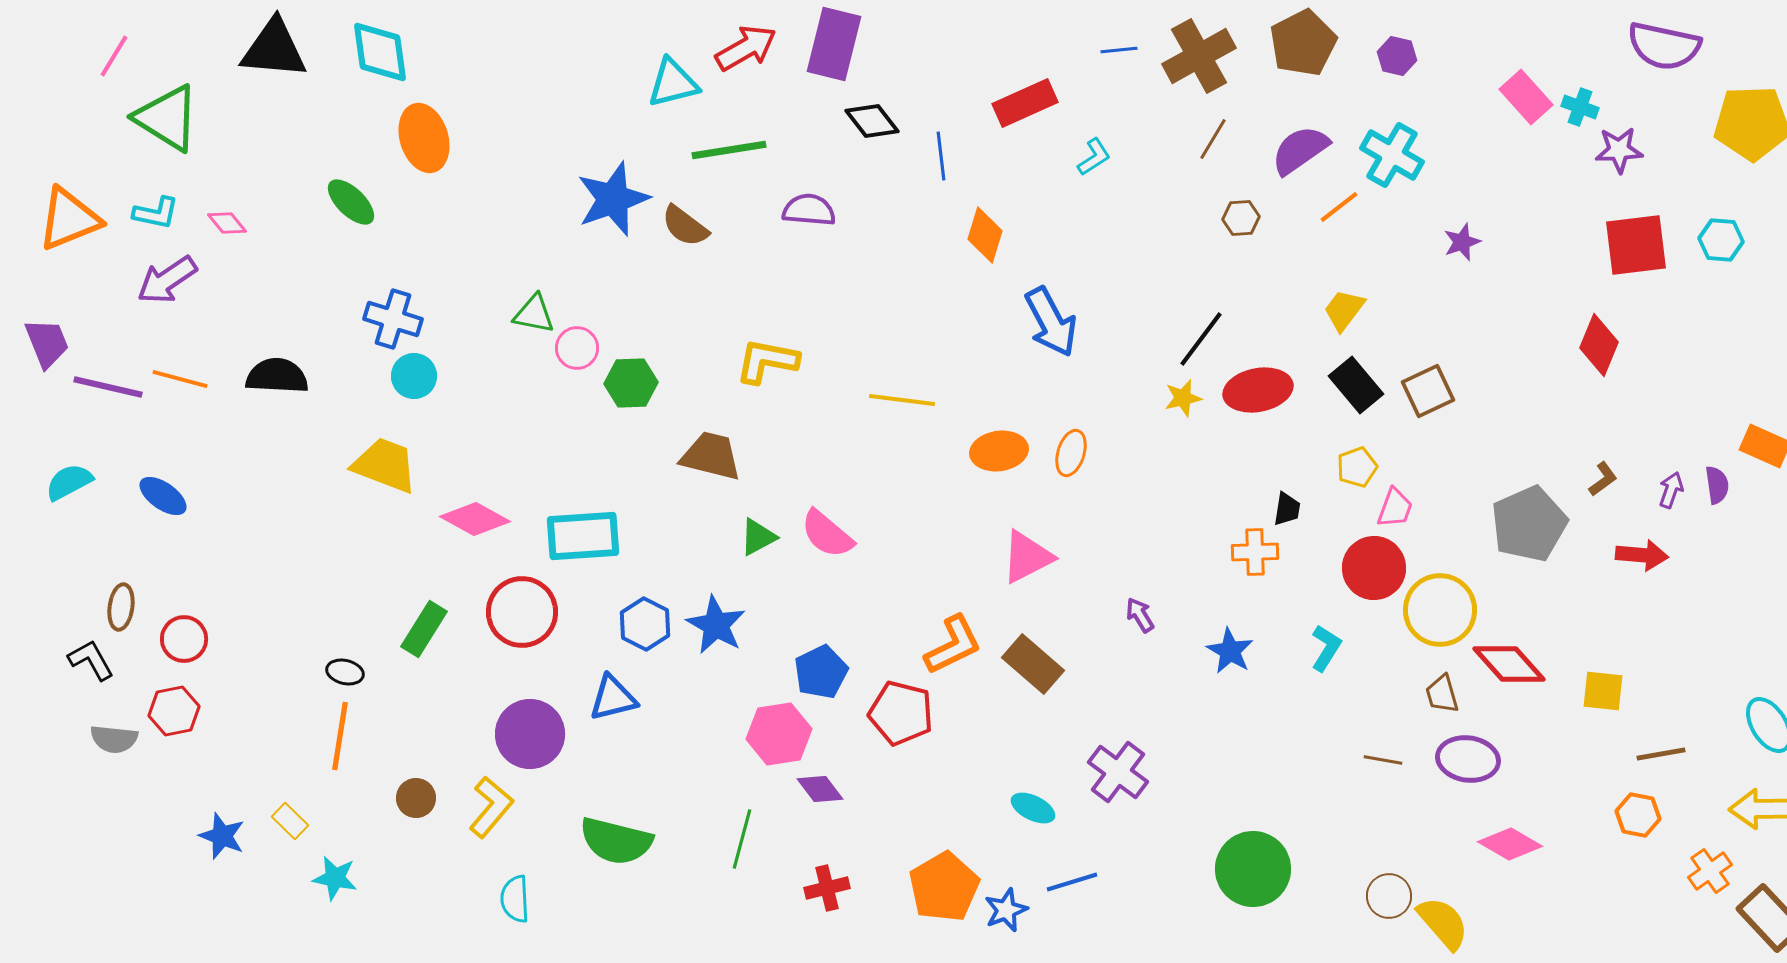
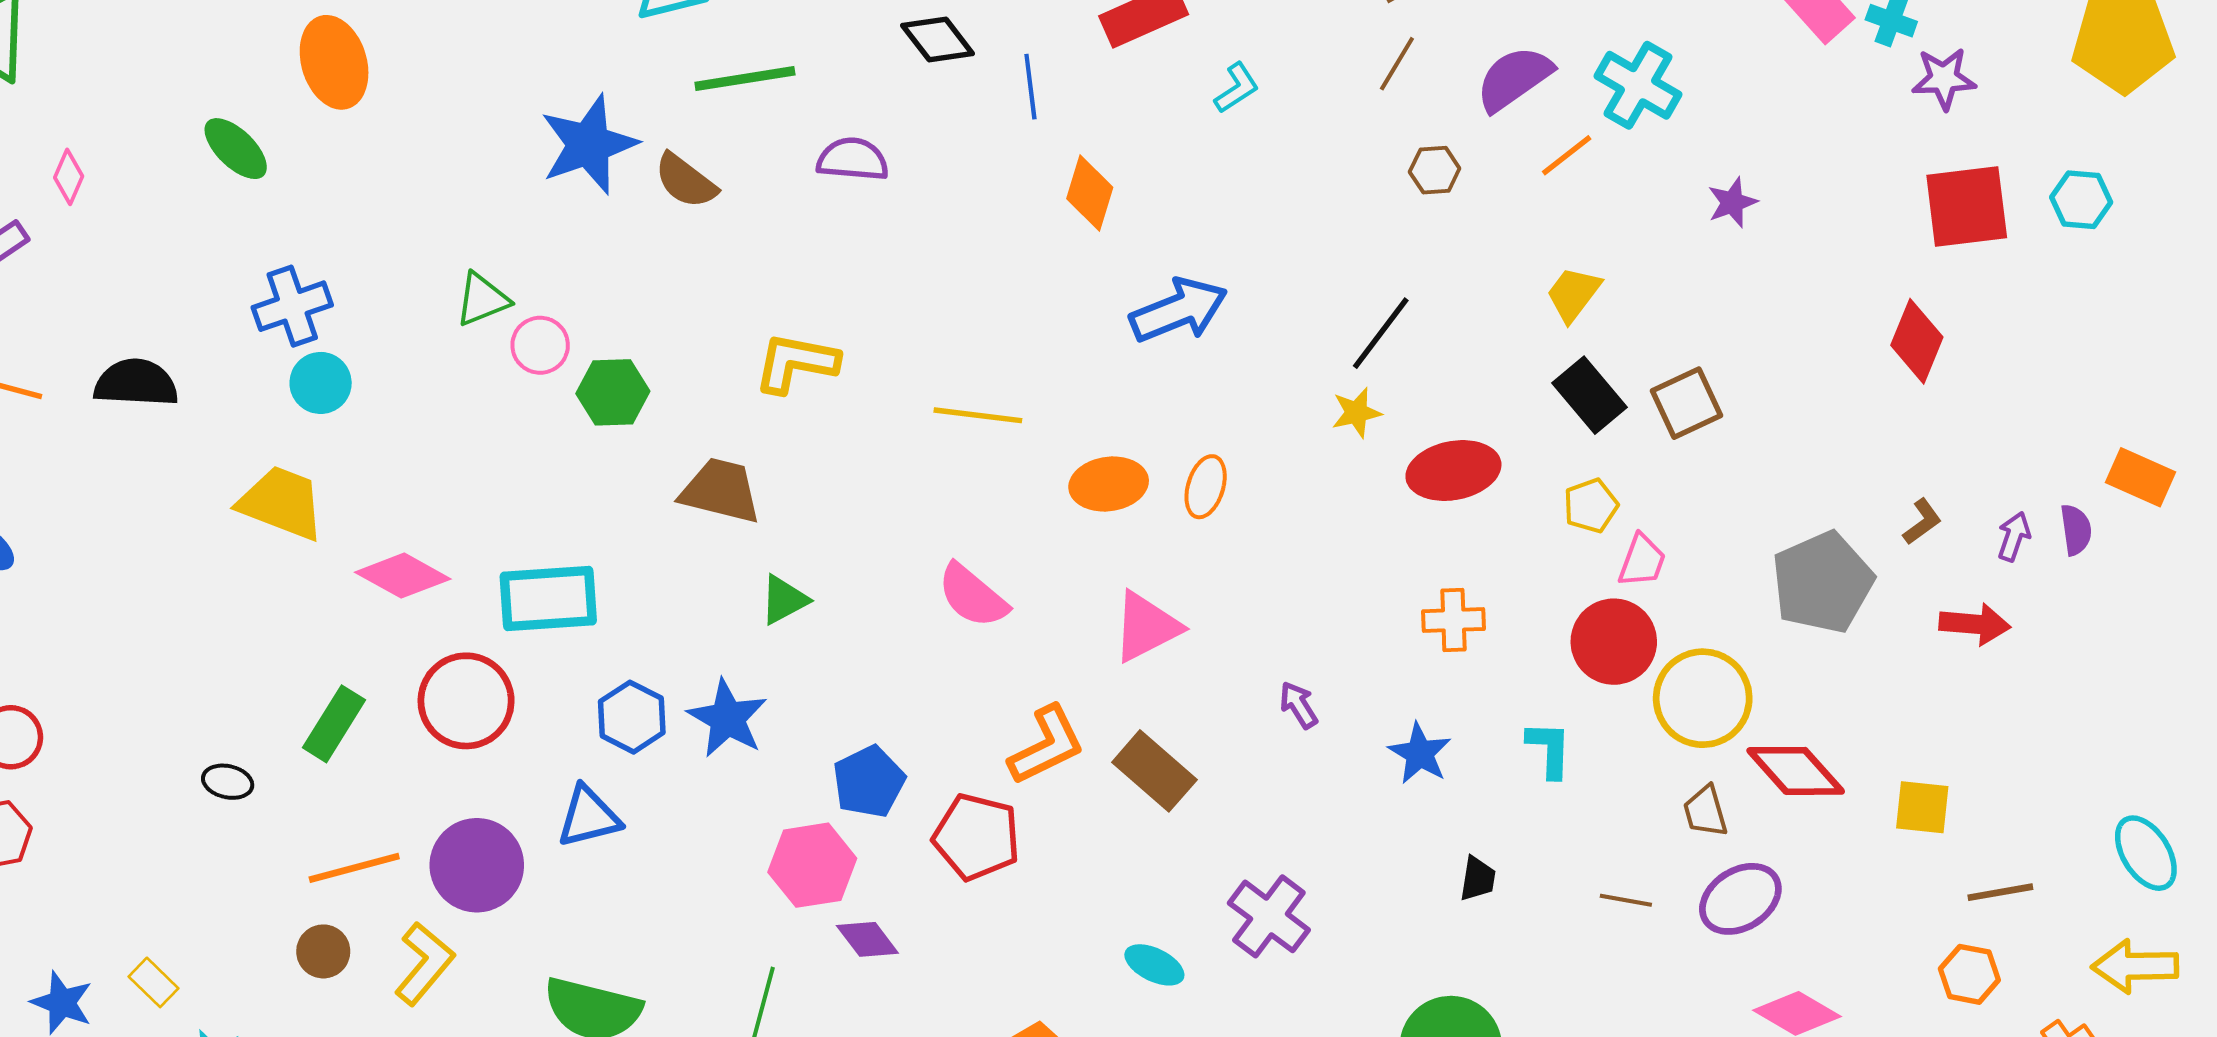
pink diamond: (227, 223) -> (69, 177), turned 63
green triangle: (534, 314) -> (482, 299), turned -33
blue cross: (393, 319) -> (292, 306), turned -36
blue arrow: (1051, 322) -> (1179, 310), turned -84
red ellipse: (1258, 390) -> (1453, 471), moved
black trapezoid: (1287, 509) -> (1478, 879), moved
pink semicircle: (827, 534) -> (973, 596), moved
cyan L-shape: (1326, 648) -> (1549, 749), turned -30
orange line: (340, 736) -> (354, 868), moved, turned 66
purple ellipse: (1468, 759) -> (1740, 899), turned -40

